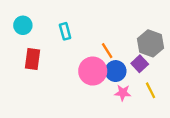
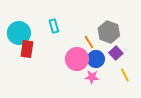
cyan circle: (23, 25) -> (19, 33), moved, size x1.5
gray hexagon: (150, 43) -> (109, 32), moved
pink star: (123, 93) -> (92, 77), moved

